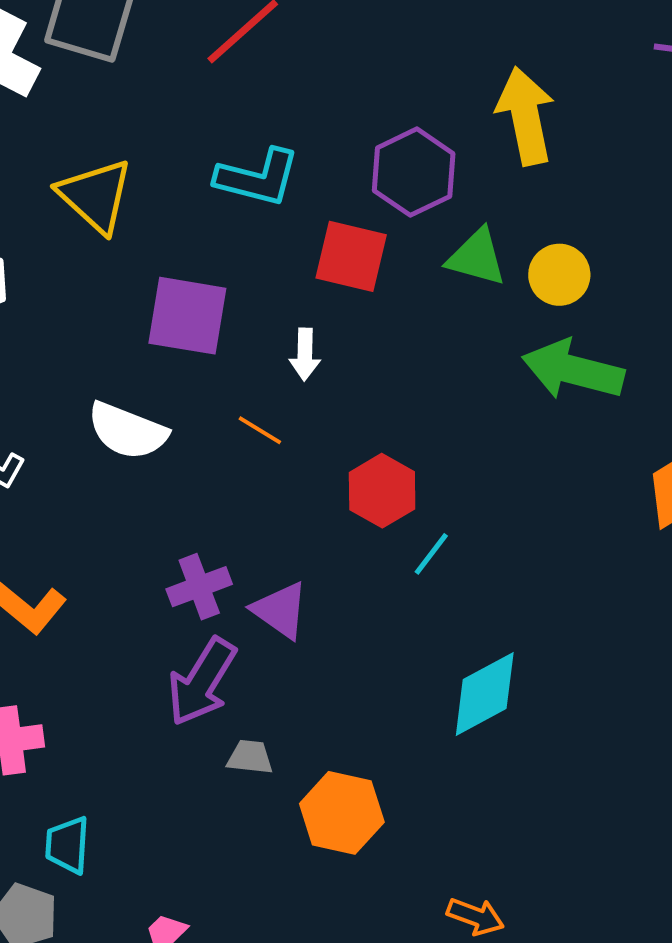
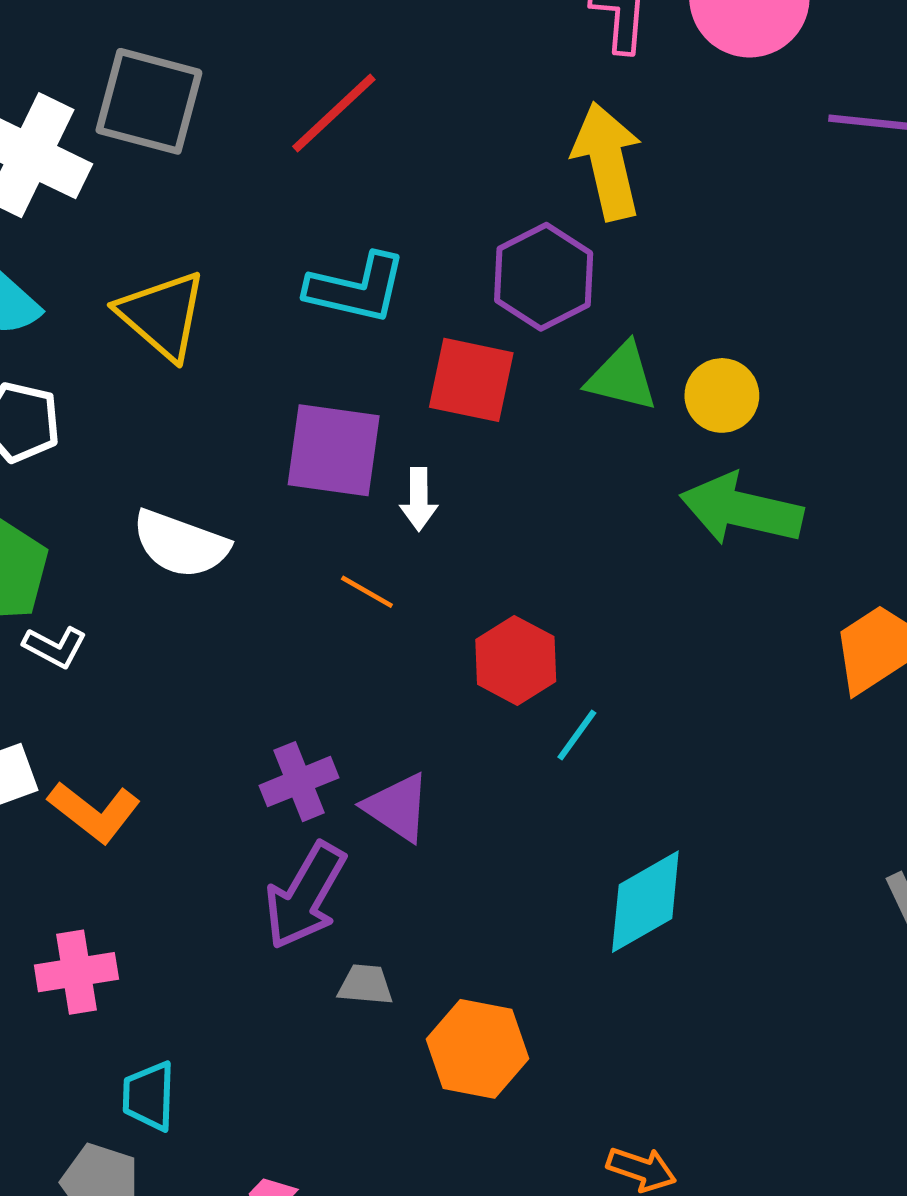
yellow arrow: (525, 116) -> (607, 161), moved
purple square: (187, 316) -> (334, 450), moved
white semicircle: (127, 431) -> (181, 544), moved

